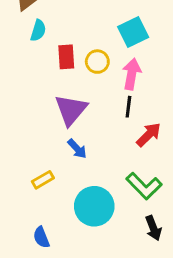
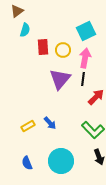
purple triangle: (71, 110) -> (60, 79), moved
blue arrow: (77, 149) -> (50, 123), moved
cyan circle: (94, 206) -> (61, 161), moved

